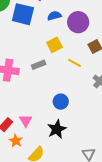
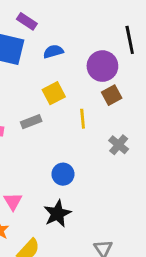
purple circle: (78, 22) -> (102, 66), moved
yellow line: (75, 63) -> (83, 119), turned 56

